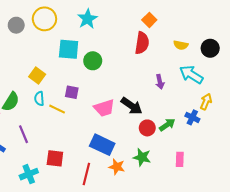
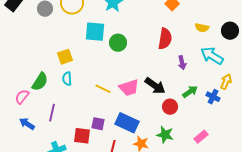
red semicircle: (142, 43) -> (165, 39), moved
yellow square: (37, 75) -> (65, 57), turned 35
purple square: (72, 92) -> (98, 124), moved
yellow line: (57, 109) -> (103, 89), moved
green arrow: (167, 125) -> (190, 92), moved
purple line: (24, 134) -> (52, 113), turned 36
pink rectangle: (180, 159) -> (201, 137), turned 48

